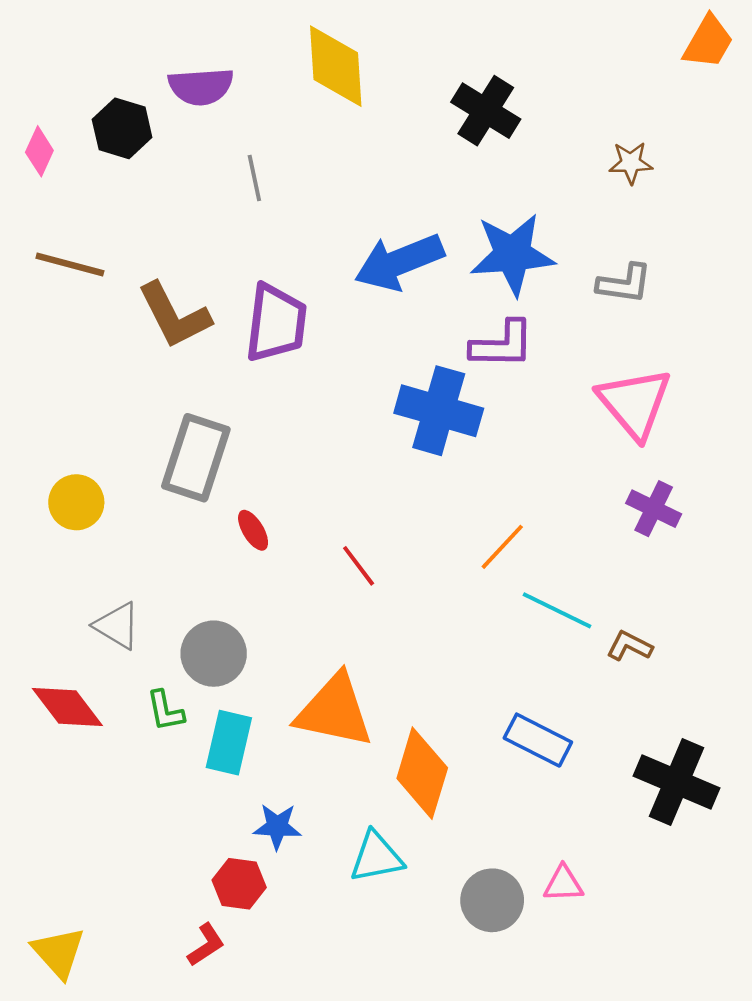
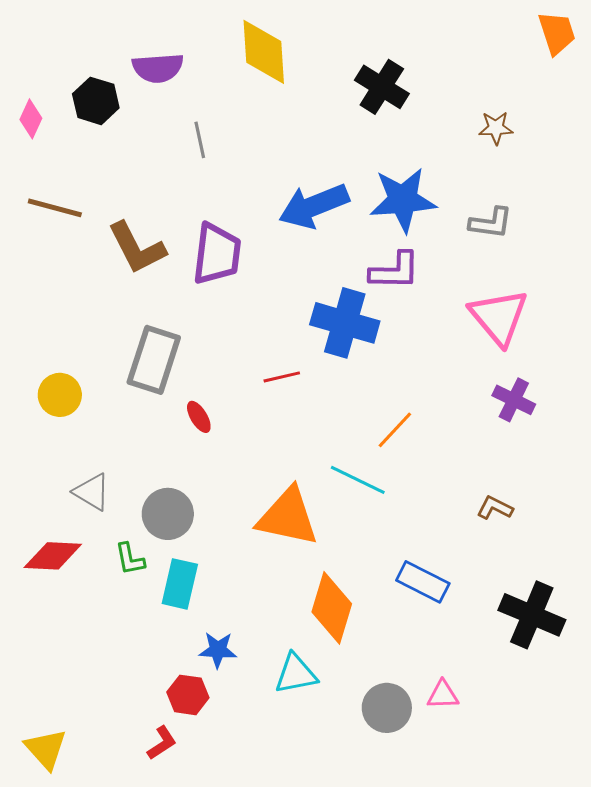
orange trapezoid: (708, 42) -> (557, 33), turned -48
red line: (359, 566) -> (282, 377), moved, turned -66
cyan line: (557, 610) -> (358, 480), moved
red diamond: (67, 707) -> (53, 556), turned -50
orange triangle: (334, 711) -> (288, 517), moved

